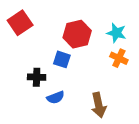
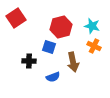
blue semicircle: (56, 97) -> (53, 77), moved
brown arrow: (99, 105) -> (73, 62), moved

